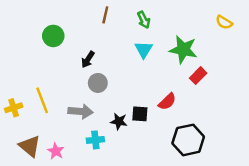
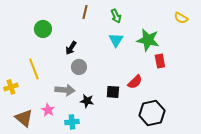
red rectangle: (198, 76) -> (160, 61), turned -56
yellow line: (42, 100) -> (34, 69), moved
black star: (119, 121) -> (87, 101), moved
cyan cross: (95, 140) -> (72, 122), moved
pink star: (56, 151) -> (48, 110), moved

